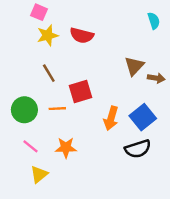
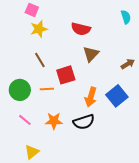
red semicircle: (82, 35) -> (81, 29), moved
brown triangle: (134, 66) -> (91, 54), moved
brown arrow: (156, 78) -> (128, 64), turned -40
black semicircle: (138, 149) -> (84, 122), moved
yellow triangle: (39, 174) -> (32, 152), moved

